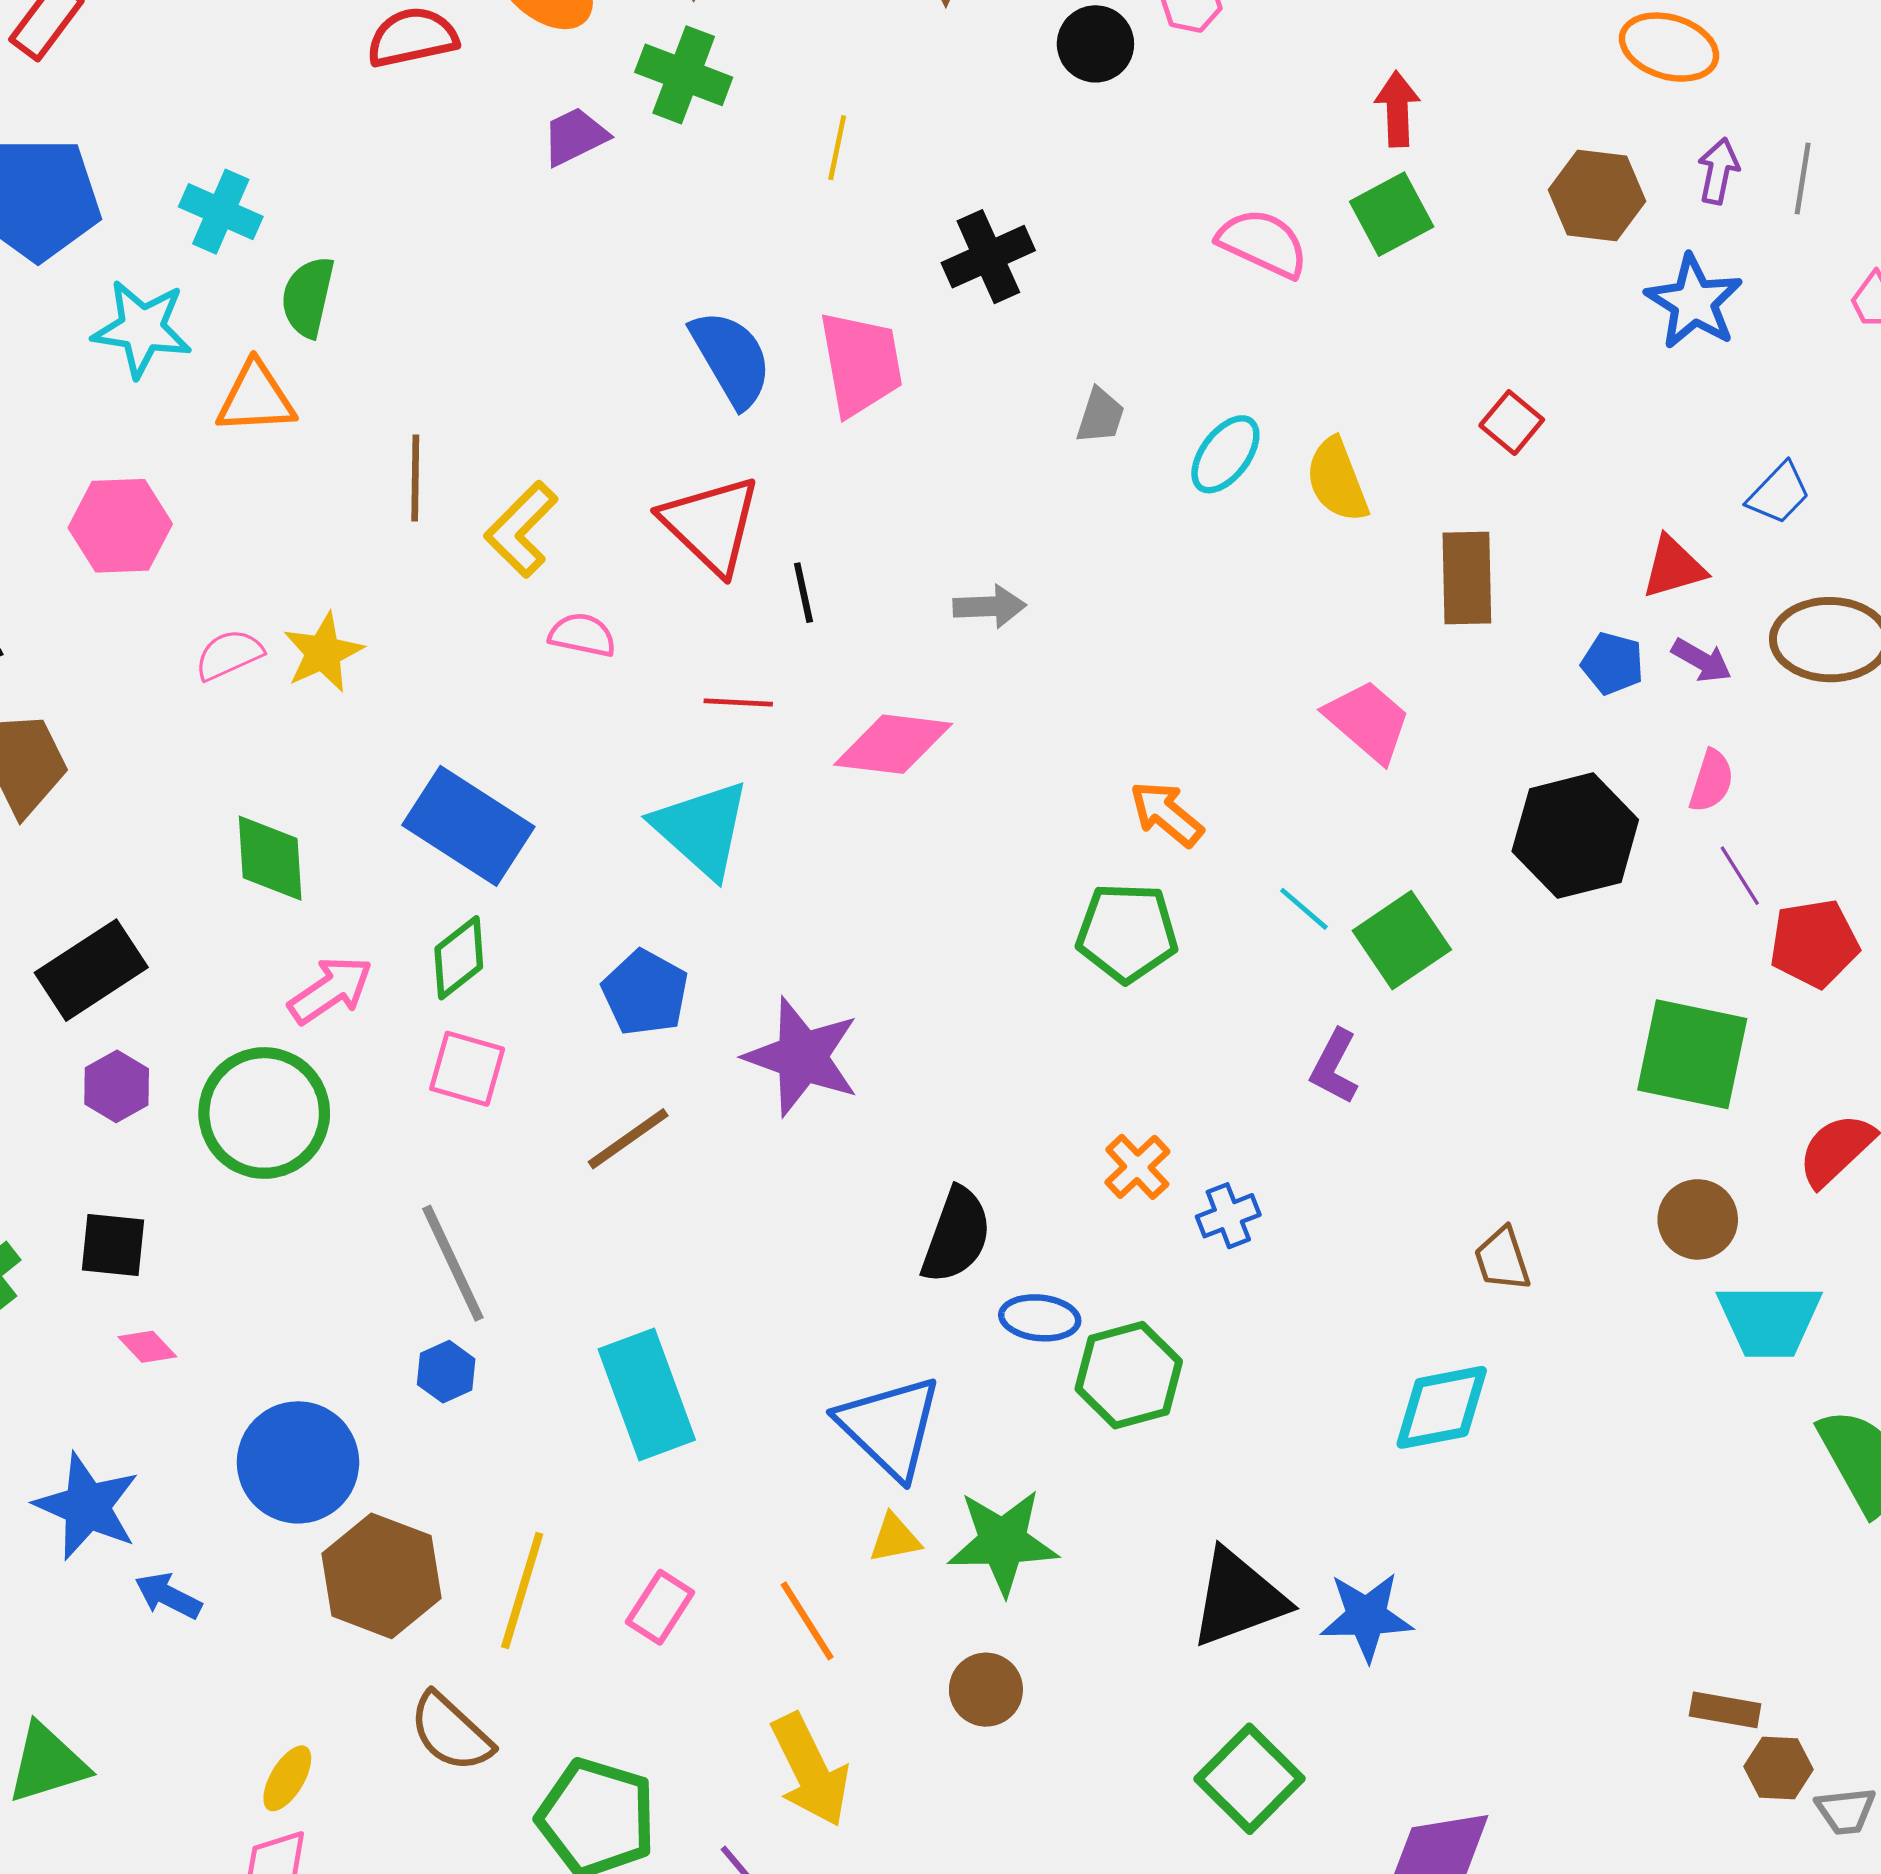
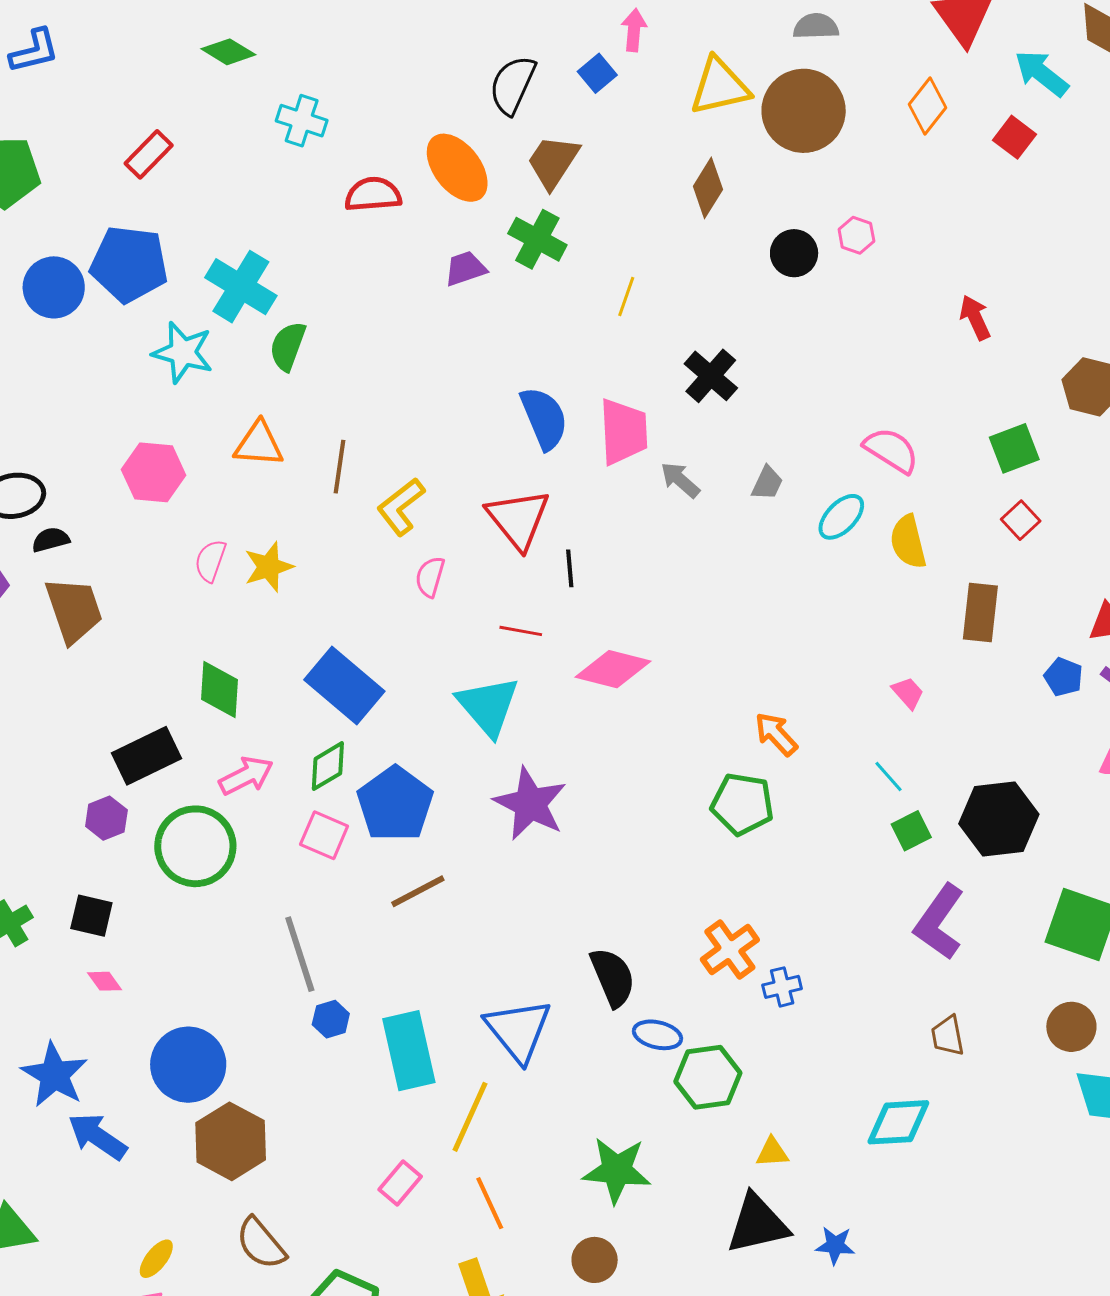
red arrow: (1397, 109) -> (975, 318), turned -30
cyan cross: (221, 212) -> (241, 287), size x1.4
green square: (1392, 214) -> (1014, 448), moved
pink semicircle: (1263, 243) -> (891, 450), moved
black cross: (988, 257) -> (711, 376), turned -32
orange triangle: (256, 398) -> (259, 444), moved
gray arrow: (990, 606) -> (680, 480), moved, turned -144
pink semicircle: (582, 635) -> (430, 577), turned -93
pink semicircle: (229, 655) -> (210, 561), turned -54
pink trapezoid: (1368, 721) -> (908, 693), size x0.6
black hexagon: (1575, 836) -> (999, 819), moved
cyan line: (1304, 909) -> (889, 776), moved
green square: (1402, 940) -> (911, 831), size x0.7
black rectangle: (91, 970) -> (146, 756), moved
blue pentagon: (645, 993) -> (395, 804), moved, size x1.4
purple star: (802, 1057) -> (530, 804), moved
purple L-shape: (1334, 1067) -> (939, 922), moved, size x1.6
orange cross: (1137, 1167) -> (730, 950), size x1.4
black semicircle: (956, 1235) -> (613, 977), turned -50
blue hexagon: (446, 1372) -> (331, 1019), moved
blue triangle: (890, 1427) -> (518, 1030), moved
yellow triangle: (895, 1538) -> (772, 1152), moved
yellow line: (522, 1591) -> (470, 1117), moved
blue arrow: (168, 1596) -> (97, 1137), size x1.5
blue star: (1366, 1617) -> (835, 1245), size x0.7

